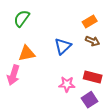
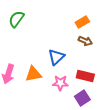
blue triangle: (63, 46) -> (56, 57), moved
orange triangle: (27, 53) -> (33, 74), moved

